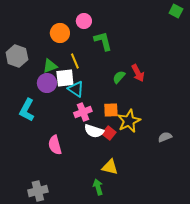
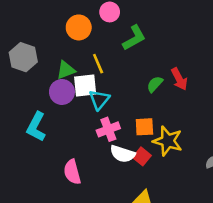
green L-shape: (103, 41) -> (134, 38), turned 75
cyan triangle: (76, 89) -> (99, 100), turned 36
yellow star: (129, 121) -> (168, 141), turned -30

